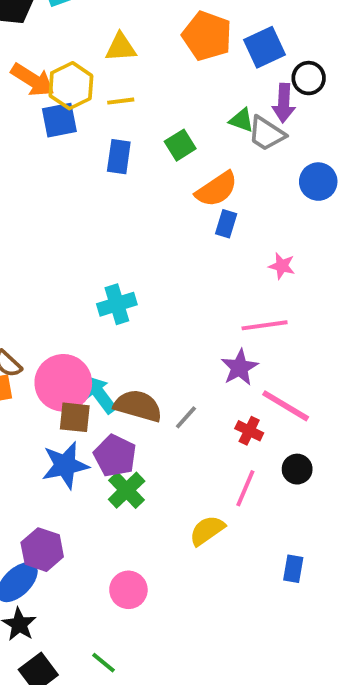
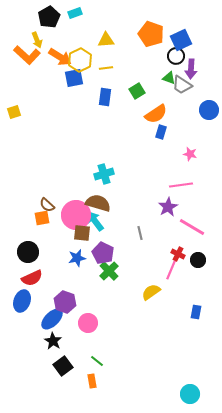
black circle: (309, 78) -> (176, 56), moved
brown semicircle: (138, 406) -> (98, 203), moved
gray line: (186, 417) -> (140, 233), turned -56
red cross: (249, 431) -> (178, 254), moved
blue star: (65, 465) -> (77, 258), size x0.7
pink circle: (128, 590) -> (88, 323), moved

